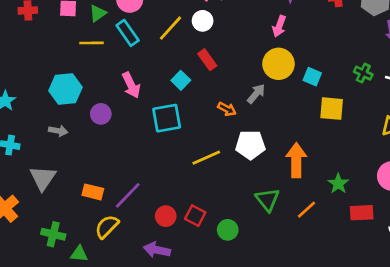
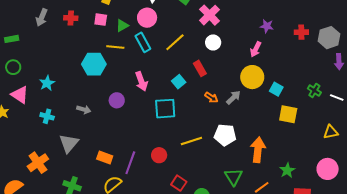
white circle: (203, 21) -> (213, 42), moved
cyan hexagon: (65, 89) -> (94, 64), moved
orange arrow: (227, 109) -> (211, 98), moved
purple line: (128, 195) -> (130, 163), turned -30
red circle: (166, 216) -> (159, 155), moved

